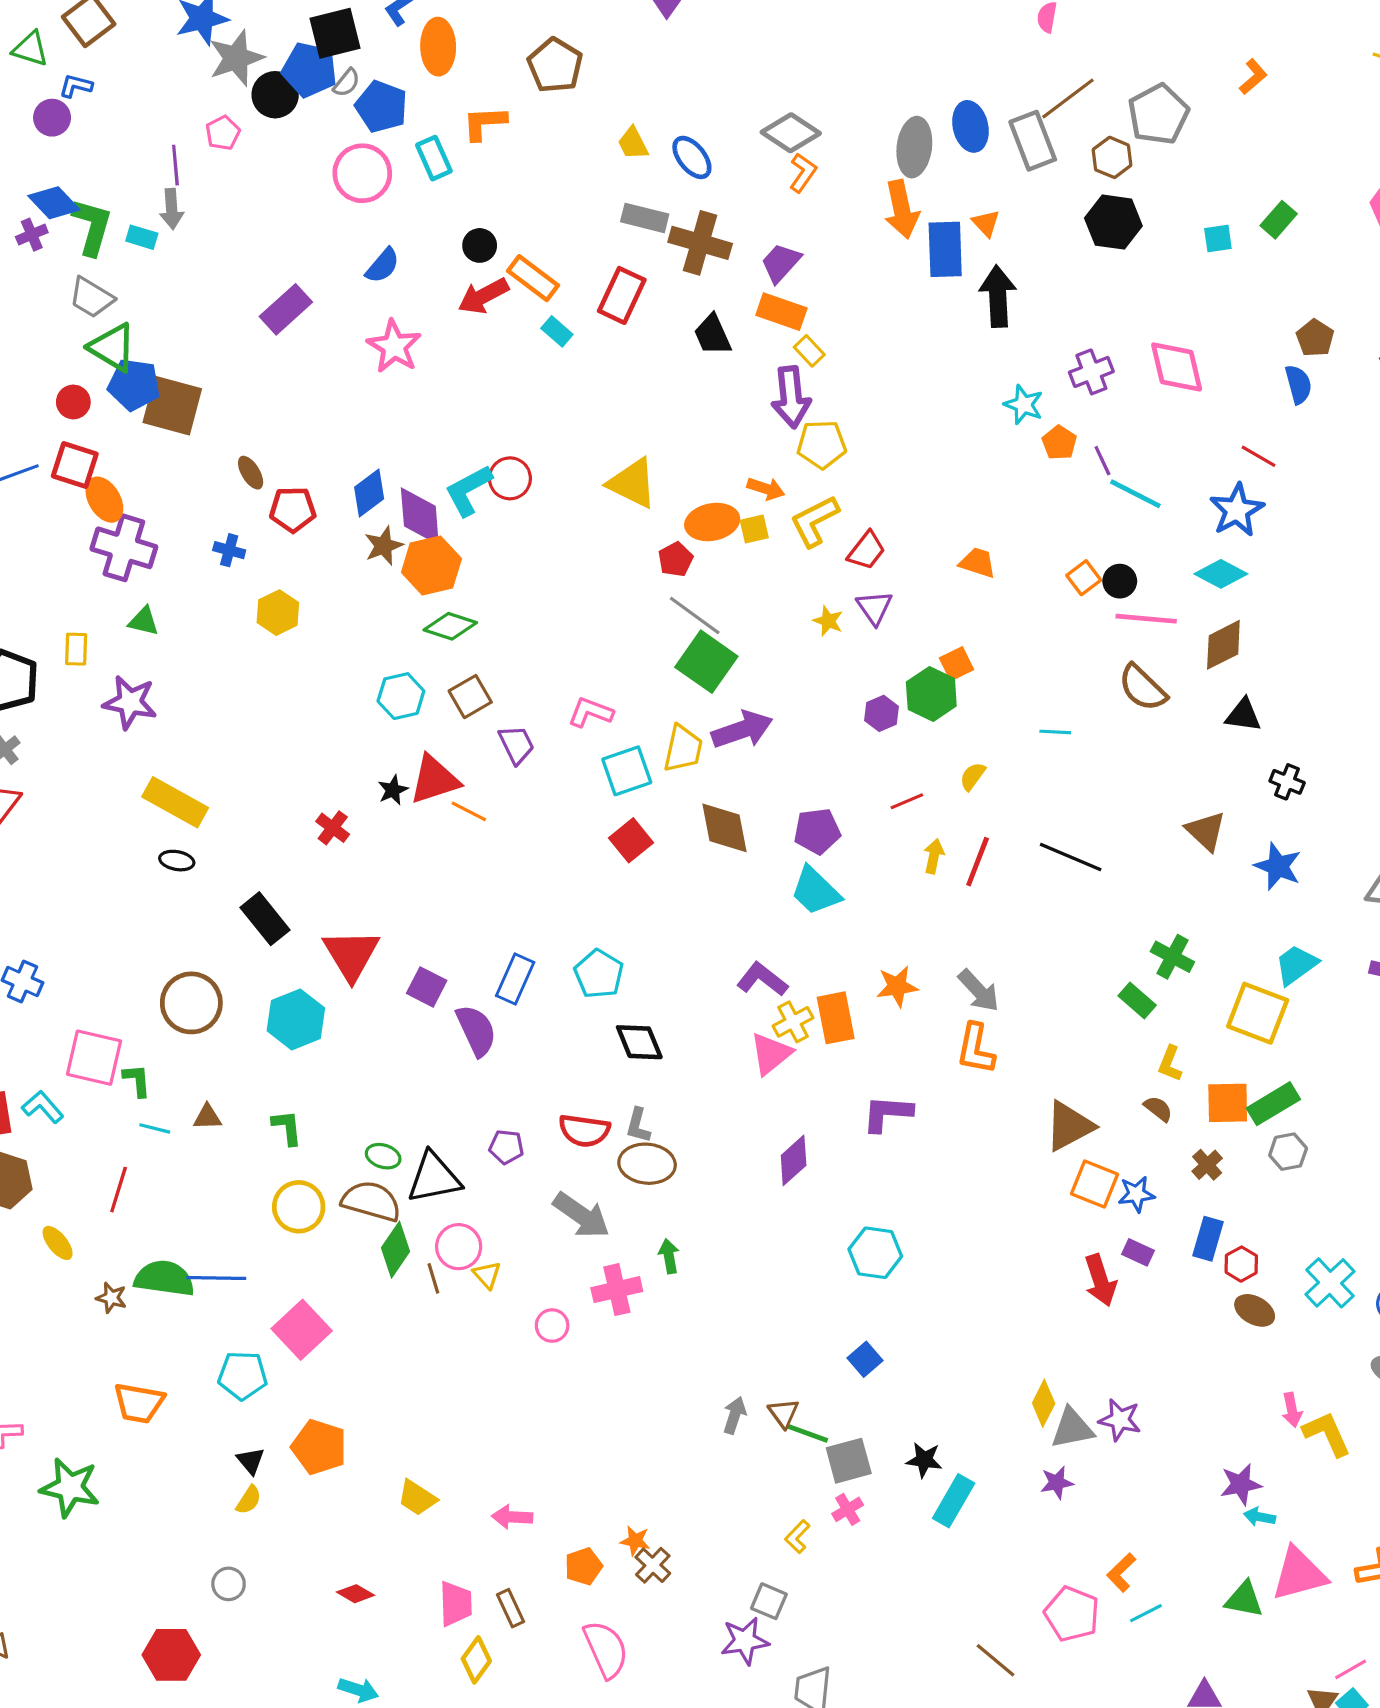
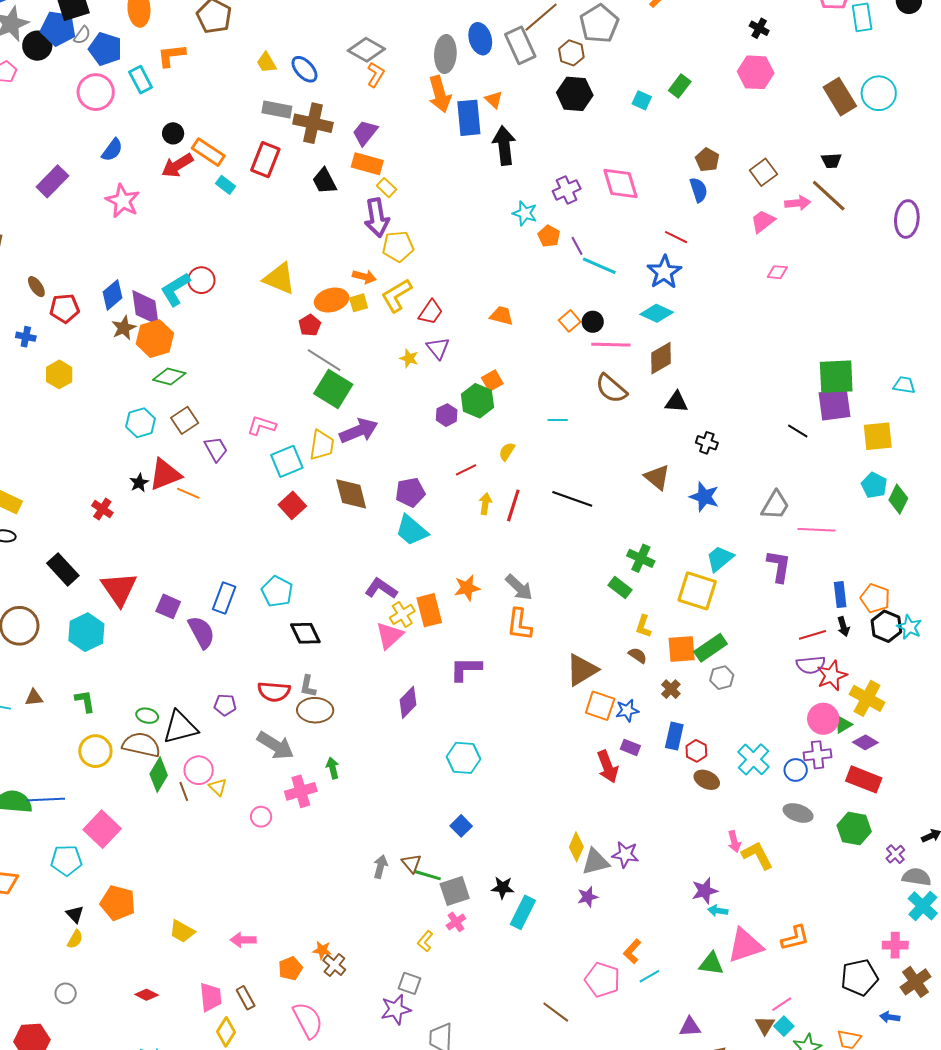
cyan square: (1218, 239) -> (642, 100), turned 36

